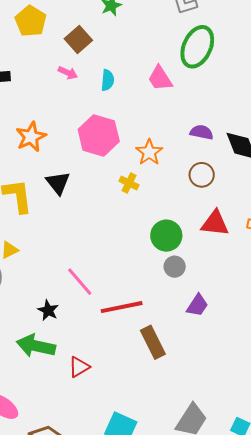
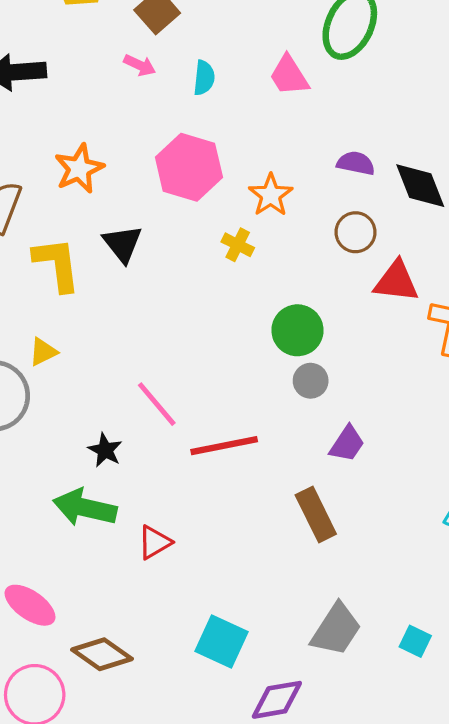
red triangle: (215, 223) -> (396, 281), moved
brown rectangle: (153, 342) -> (316, 515), moved

